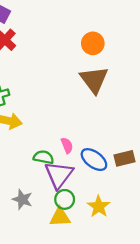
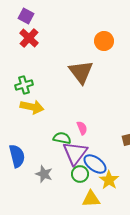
brown triangle: (94, 80) -> (81, 72), moved
blue ellipse: (94, 160) -> (95, 164), moved
yellow triangle: (60, 217) -> (91, 199), moved

